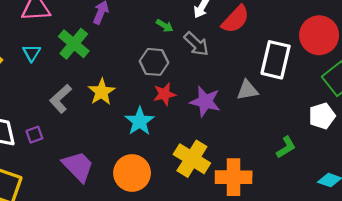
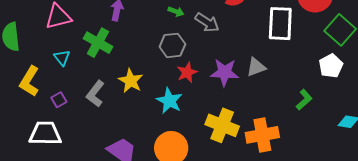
gray triangle: (247, 90) -> (256, 67), moved
purple square: (34, 135) -> (59, 100), moved

